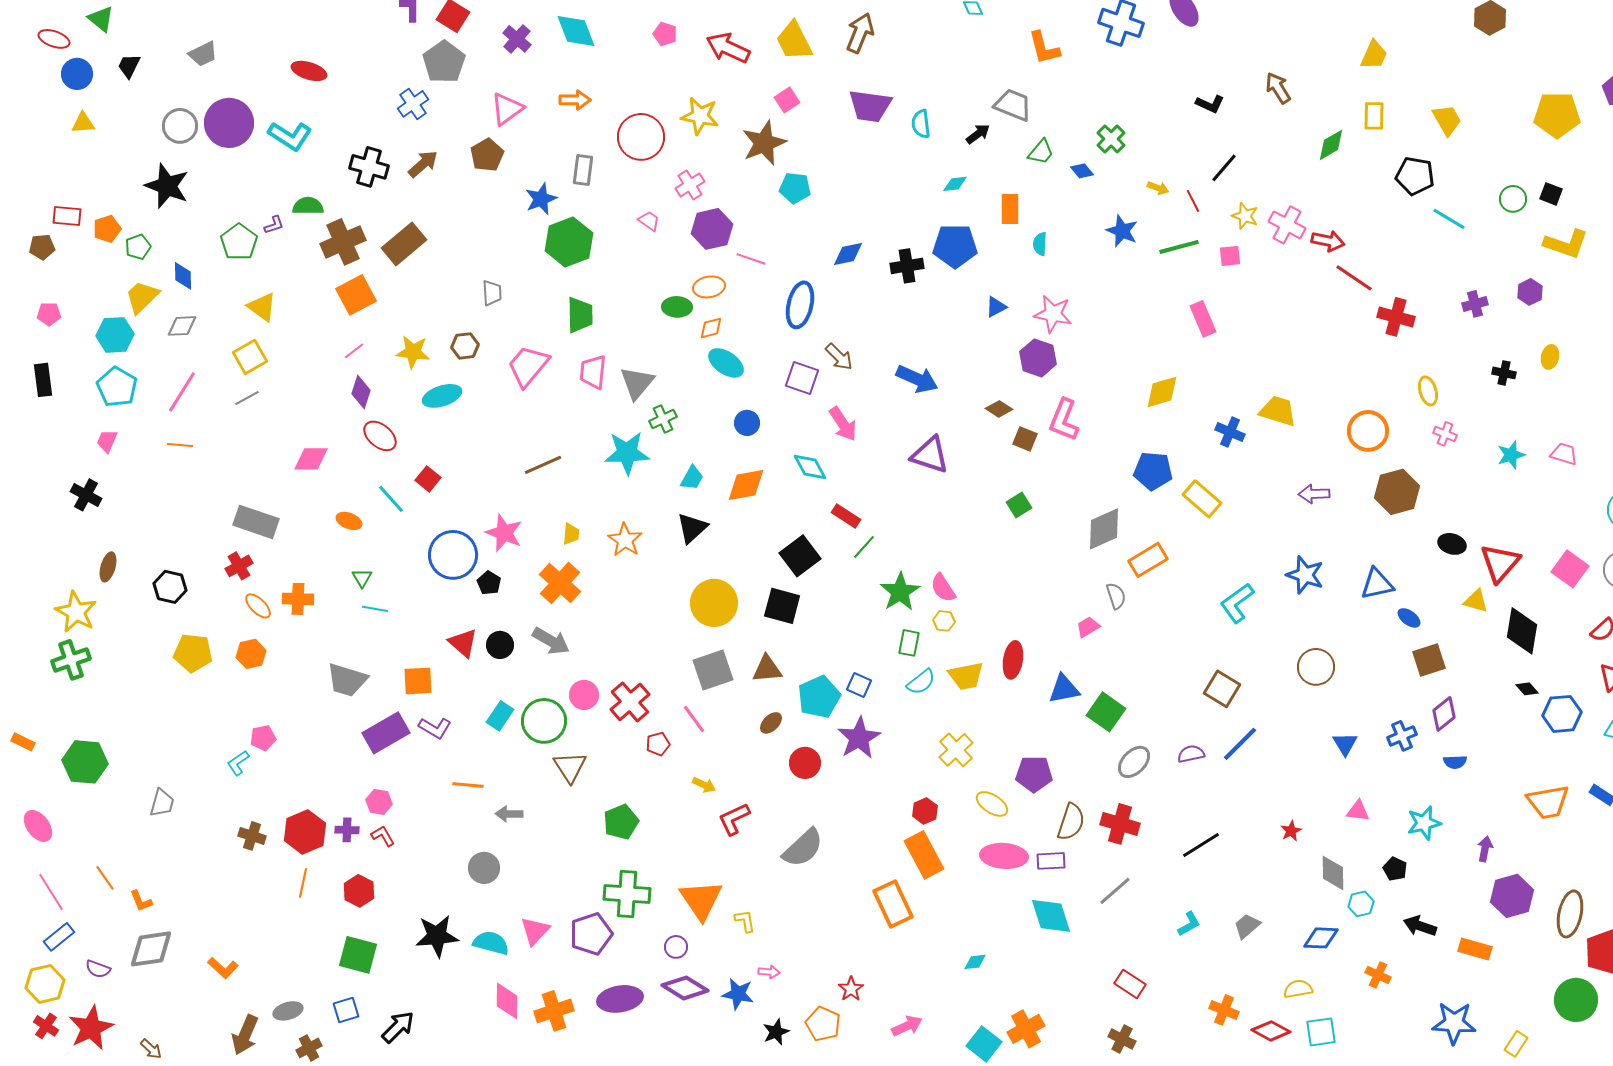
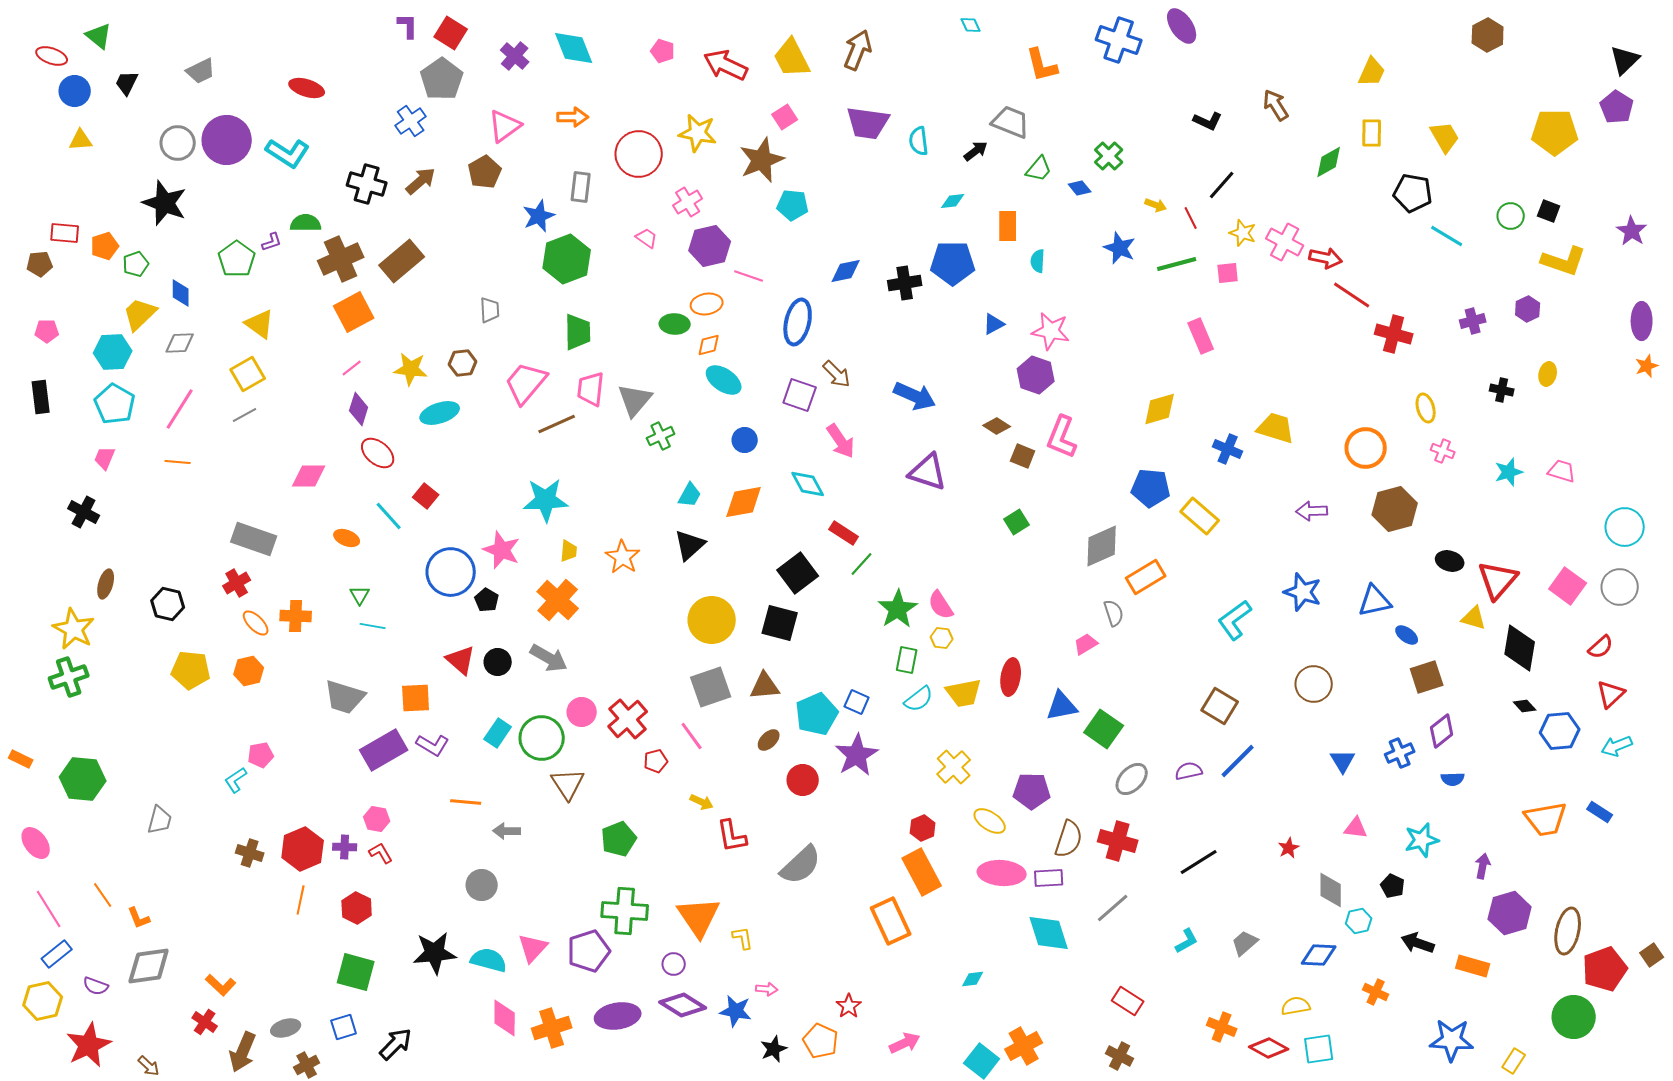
cyan star: (627, 453) -> (546, 500), moved
brown line: (543, 465) -> (557, 424), moved
red L-shape: (734, 819) -> (732, 836), turned -75
red cross: (46, 1026) -> (205, 1022), moved

